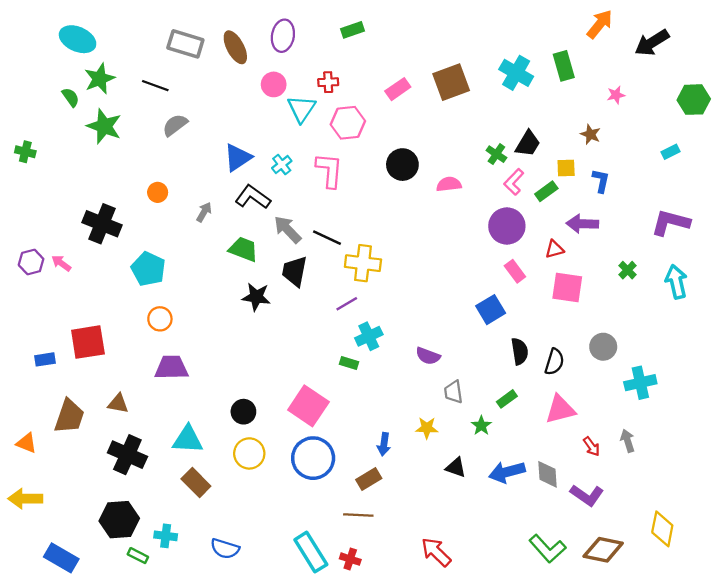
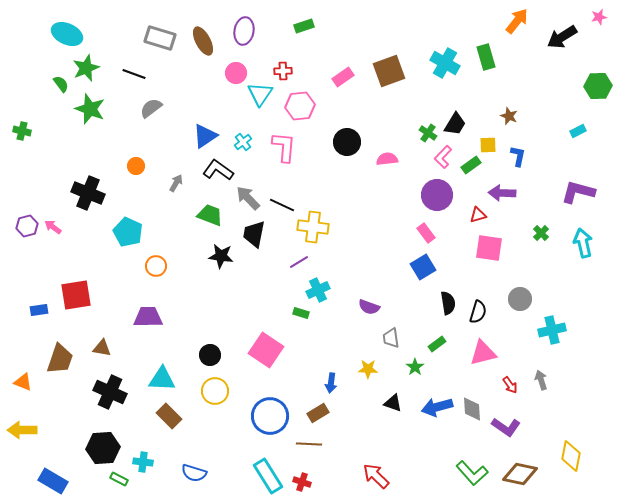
pink star: (616, 95) -> (599, 17), moved
pink rectangle: (515, 271) -> (426, 233), moved
orange circle: (160, 319) -> (156, 266), moved
blue circle: (313, 458) -> (270, 416), moved

